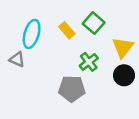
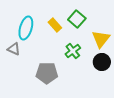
gray pentagon: (72, 89) -> (47, 73), moved

